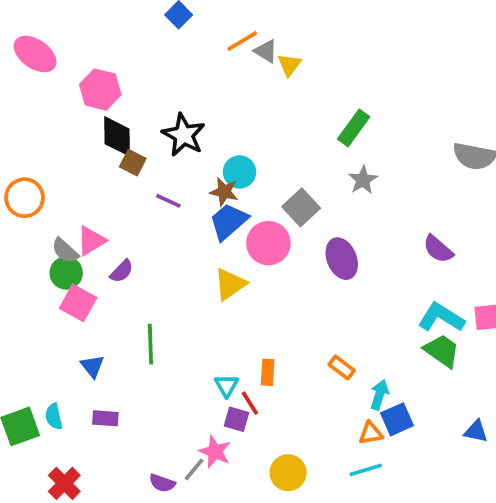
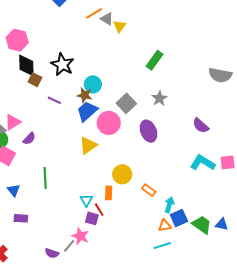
gray star: (363, 180) -> (159, 98), moved
green trapezoid: (442, 351) -> (202, 225), moved
yellow circle: (288, 473) -> (122, 174), moved

